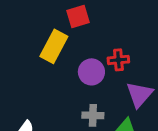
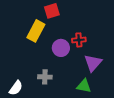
gray cross: (93, 115) -> (45, 77), moved

